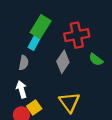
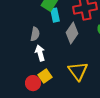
cyan rectangle: (34, 43) -> (55, 15), moved, turned -40
white arrow: (21, 89) -> (40, 53), moved

